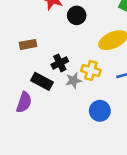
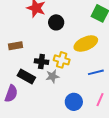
black cross: (60, 63) -> (41, 62), turned 32
yellow cross: (91, 70) -> (62, 60), moved

